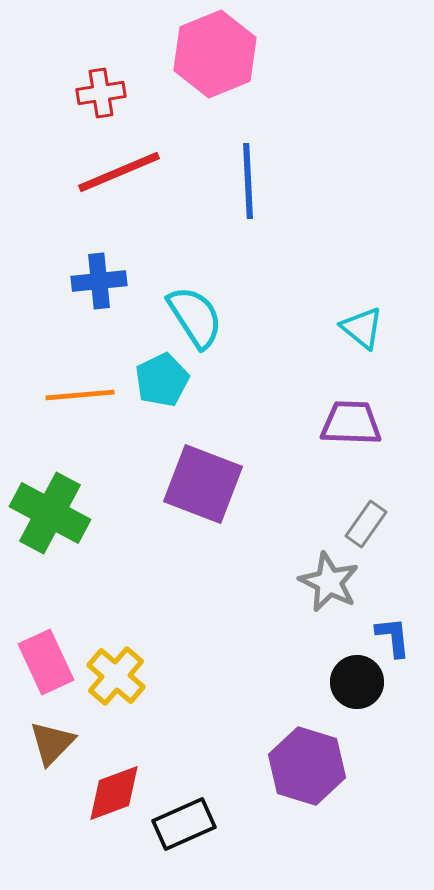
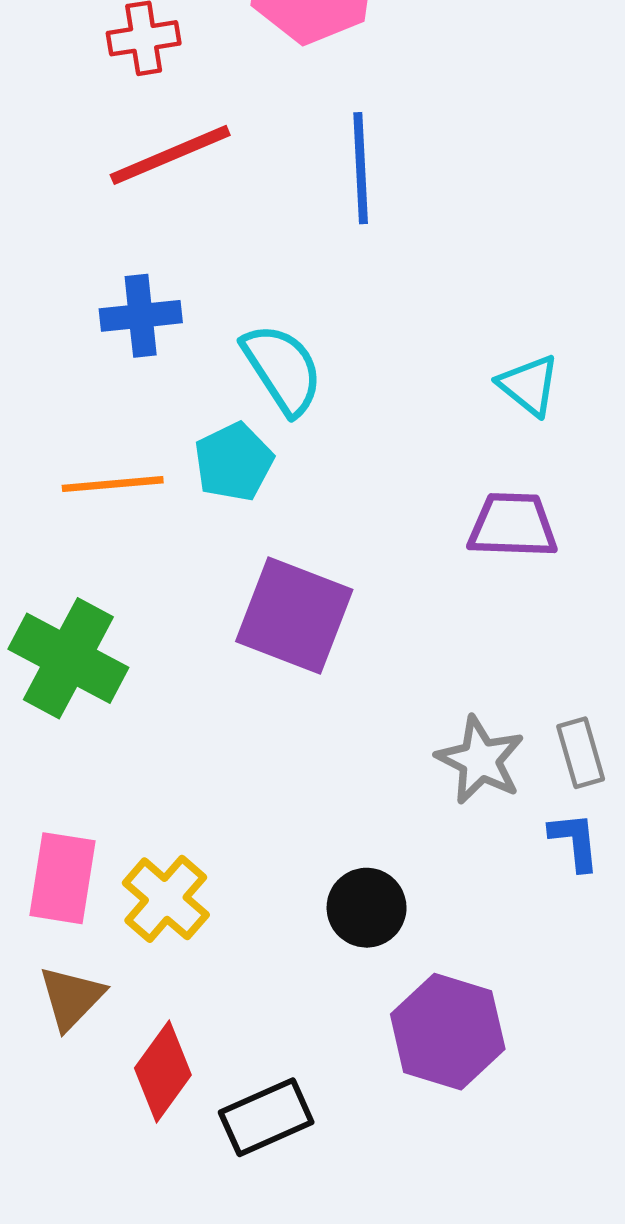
gray rectangle: (366, 524) -> (581, 753), moved, turned -51
pink rectangle: (46, 662) -> (62, 878), turned 34
black circle: (357, 682) -> (367, 908), moved
red diamond: (114, 793) -> (163, 1072), turned -34

